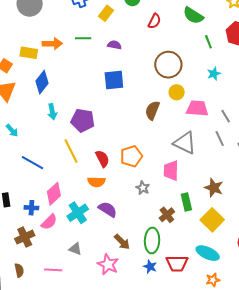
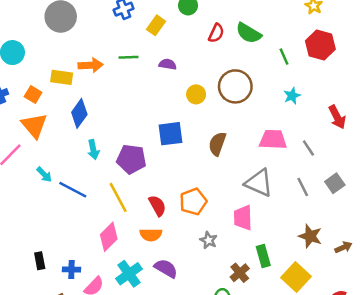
green semicircle: (193, 15) -> (249, 33), moved
blue square: (114, 80) -> (170, 134), moved
yellow circle: (177, 92) -> (196, 94), moved
gray line: (220, 138) -> (303, 187), moved
blue line: (32, 163) -> (73, 190), moved
brown star: (214, 188) -> (310, 236), moved
pink diamond: (54, 194) -> (109, 237), moved

